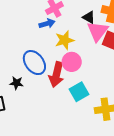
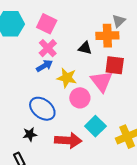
pink triangle: (98, 31) -> (101, 81), moved
yellow star: (65, 40) -> (67, 78), turned -30
red arrow: (56, 75) -> (68, 140), moved, turned -85

